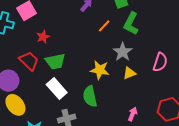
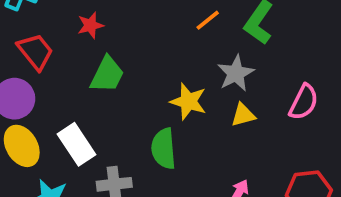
red trapezoid: (29, 61) -> (35, 51), moved
green trapezoid: (55, 61) -> (107, 75), turned -60
white rectangle: (57, 89) -> (77, 144), moved

